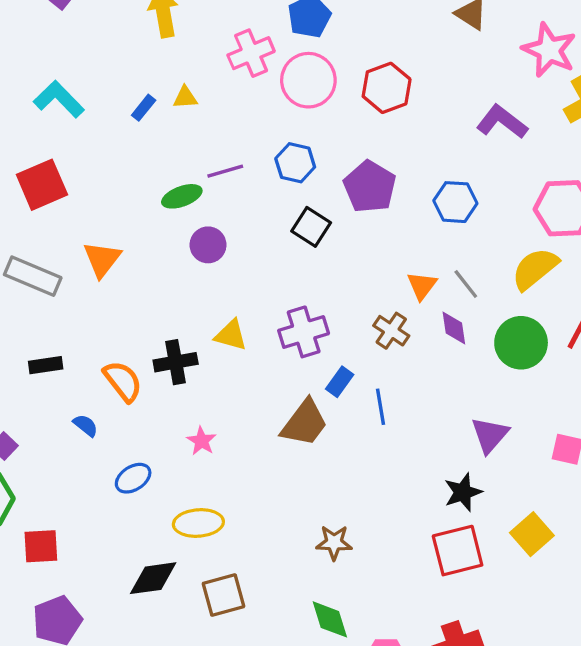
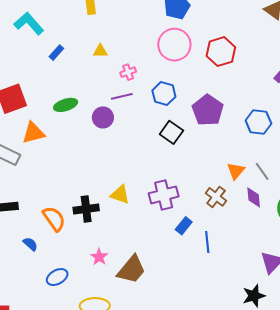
pink cross: (251, 53) -> (128, 72), moved, size x0.6
cyan L-shape: (59, 99) -> (29, 24), moved
blue rectangle: (144, 108) -> (56, 53), moved
green ellipse: (182, 196) -> (66, 105), moved
purple circle: (208, 245) -> (103, 117), moved
orange triangle: (102, 259) -> (33, 133), moved, turned 35
brown trapezoid: (305, 423) -> (131, 270), moved

